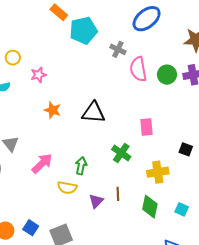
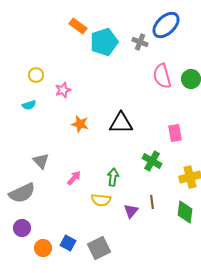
gray cross: (118, 49) -> (140, 42), moved
pink arrow: (42, 163) -> (74, 178), size x0.7

